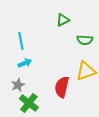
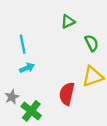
green semicircle: (85, 40) -> (92, 43), turned -119
gray star: (18, 85) -> (12, 97), moved

